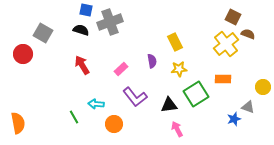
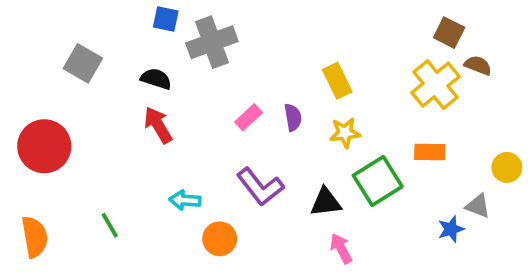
black semicircle: (81, 30) -> (156, 79), moved
red circle: (23, 54) -> (44, 146), moved, size x1.4
pink rectangle: (121, 69) -> (249, 117), moved
green line: (74, 117) -> (110, 225), moved

